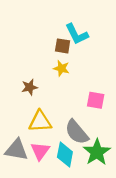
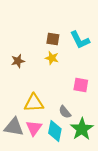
cyan L-shape: (77, 34) -> (80, 40), moved
brown star: (30, 87) -> (18, 61), moved
gray semicircle: (77, 132) -> (65, 112), size x0.6

